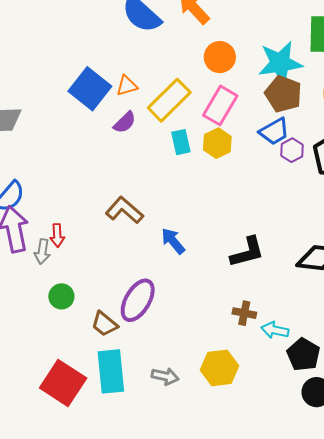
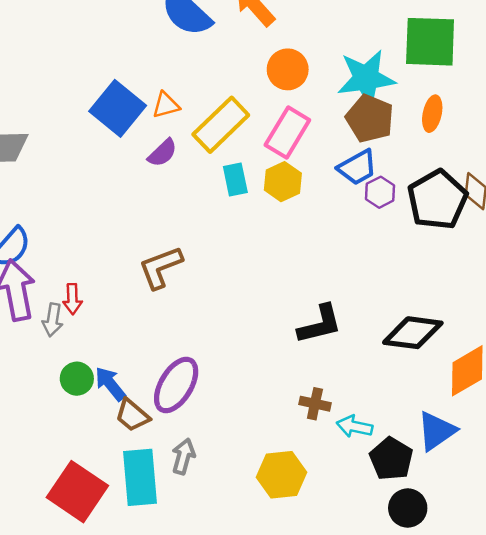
brown L-shape: (124, 210) -> (161, 267), turned -63
blue arrow: (173, 241) -> (110, 384), moved
gray arrow: (165, 376) -> (183, 456), moved, turned -88

